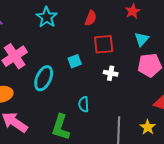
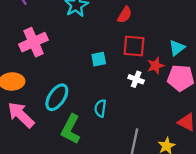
red star: (133, 11) -> (156, 66), moved
cyan ellipse: (44, 78) -> (57, 97), moved

